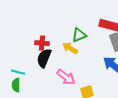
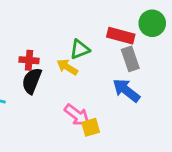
pink arrow: (66, 77) -> (77, 115), moved

